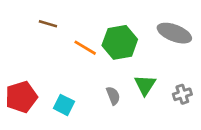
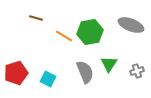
gray semicircle: (113, 96) -> (85, 72), size x1.6

